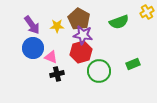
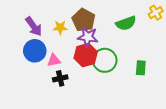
pink triangle: (51, 57) -> (54, 60), turned -32
green rectangle: (133, 64) -> (141, 68), turned -64
green circle: (99, 71) -> (105, 60), moved

